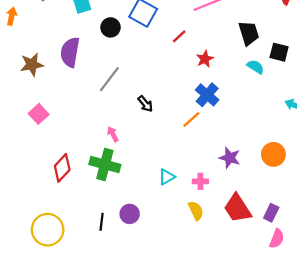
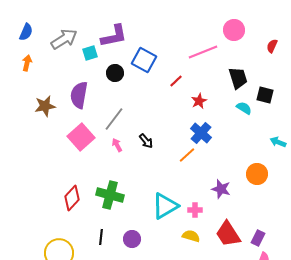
pink square: (39, 114) -> (81, 137), moved, size x1.5
pink arrow: (113, 134) -> (117, 145), moved
orange circle: (273, 154) -> (257, 174), moved
cyan triangle: (167, 177) -> (165, 206), size x1.8
yellow semicircle: (196, 211) -> (191, 236), turned -48
black line: (102, 222) -> (101, 237), moved

